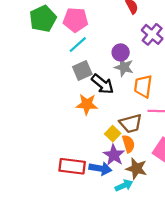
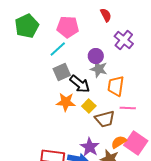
pink pentagon: (76, 20) -> (68, 27), moved
yellow square: (113, 134) -> (89, 106), moved
orange semicircle: (128, 144) -> (119, 142), moved, turned -105

